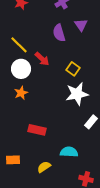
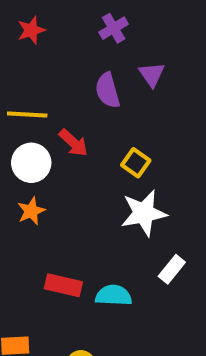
yellow line: (19, 45) -> (27, 115), turned -42
cyan semicircle: (69, 152) -> (114, 295), moved

